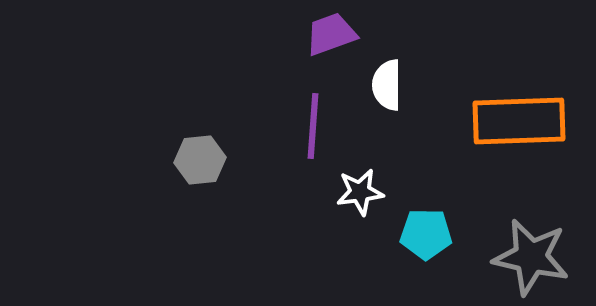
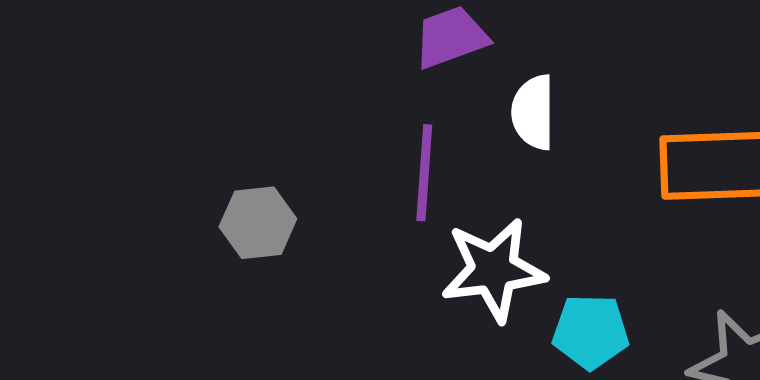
white star: (360, 192) -> (493, 270), size x1.5

